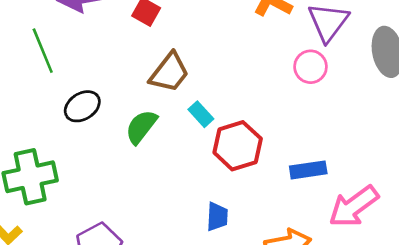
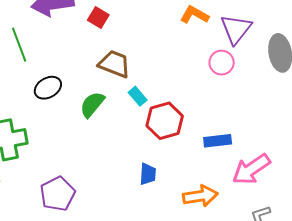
brown trapezoid: (169, 73) -> (114, 64), turned -108

